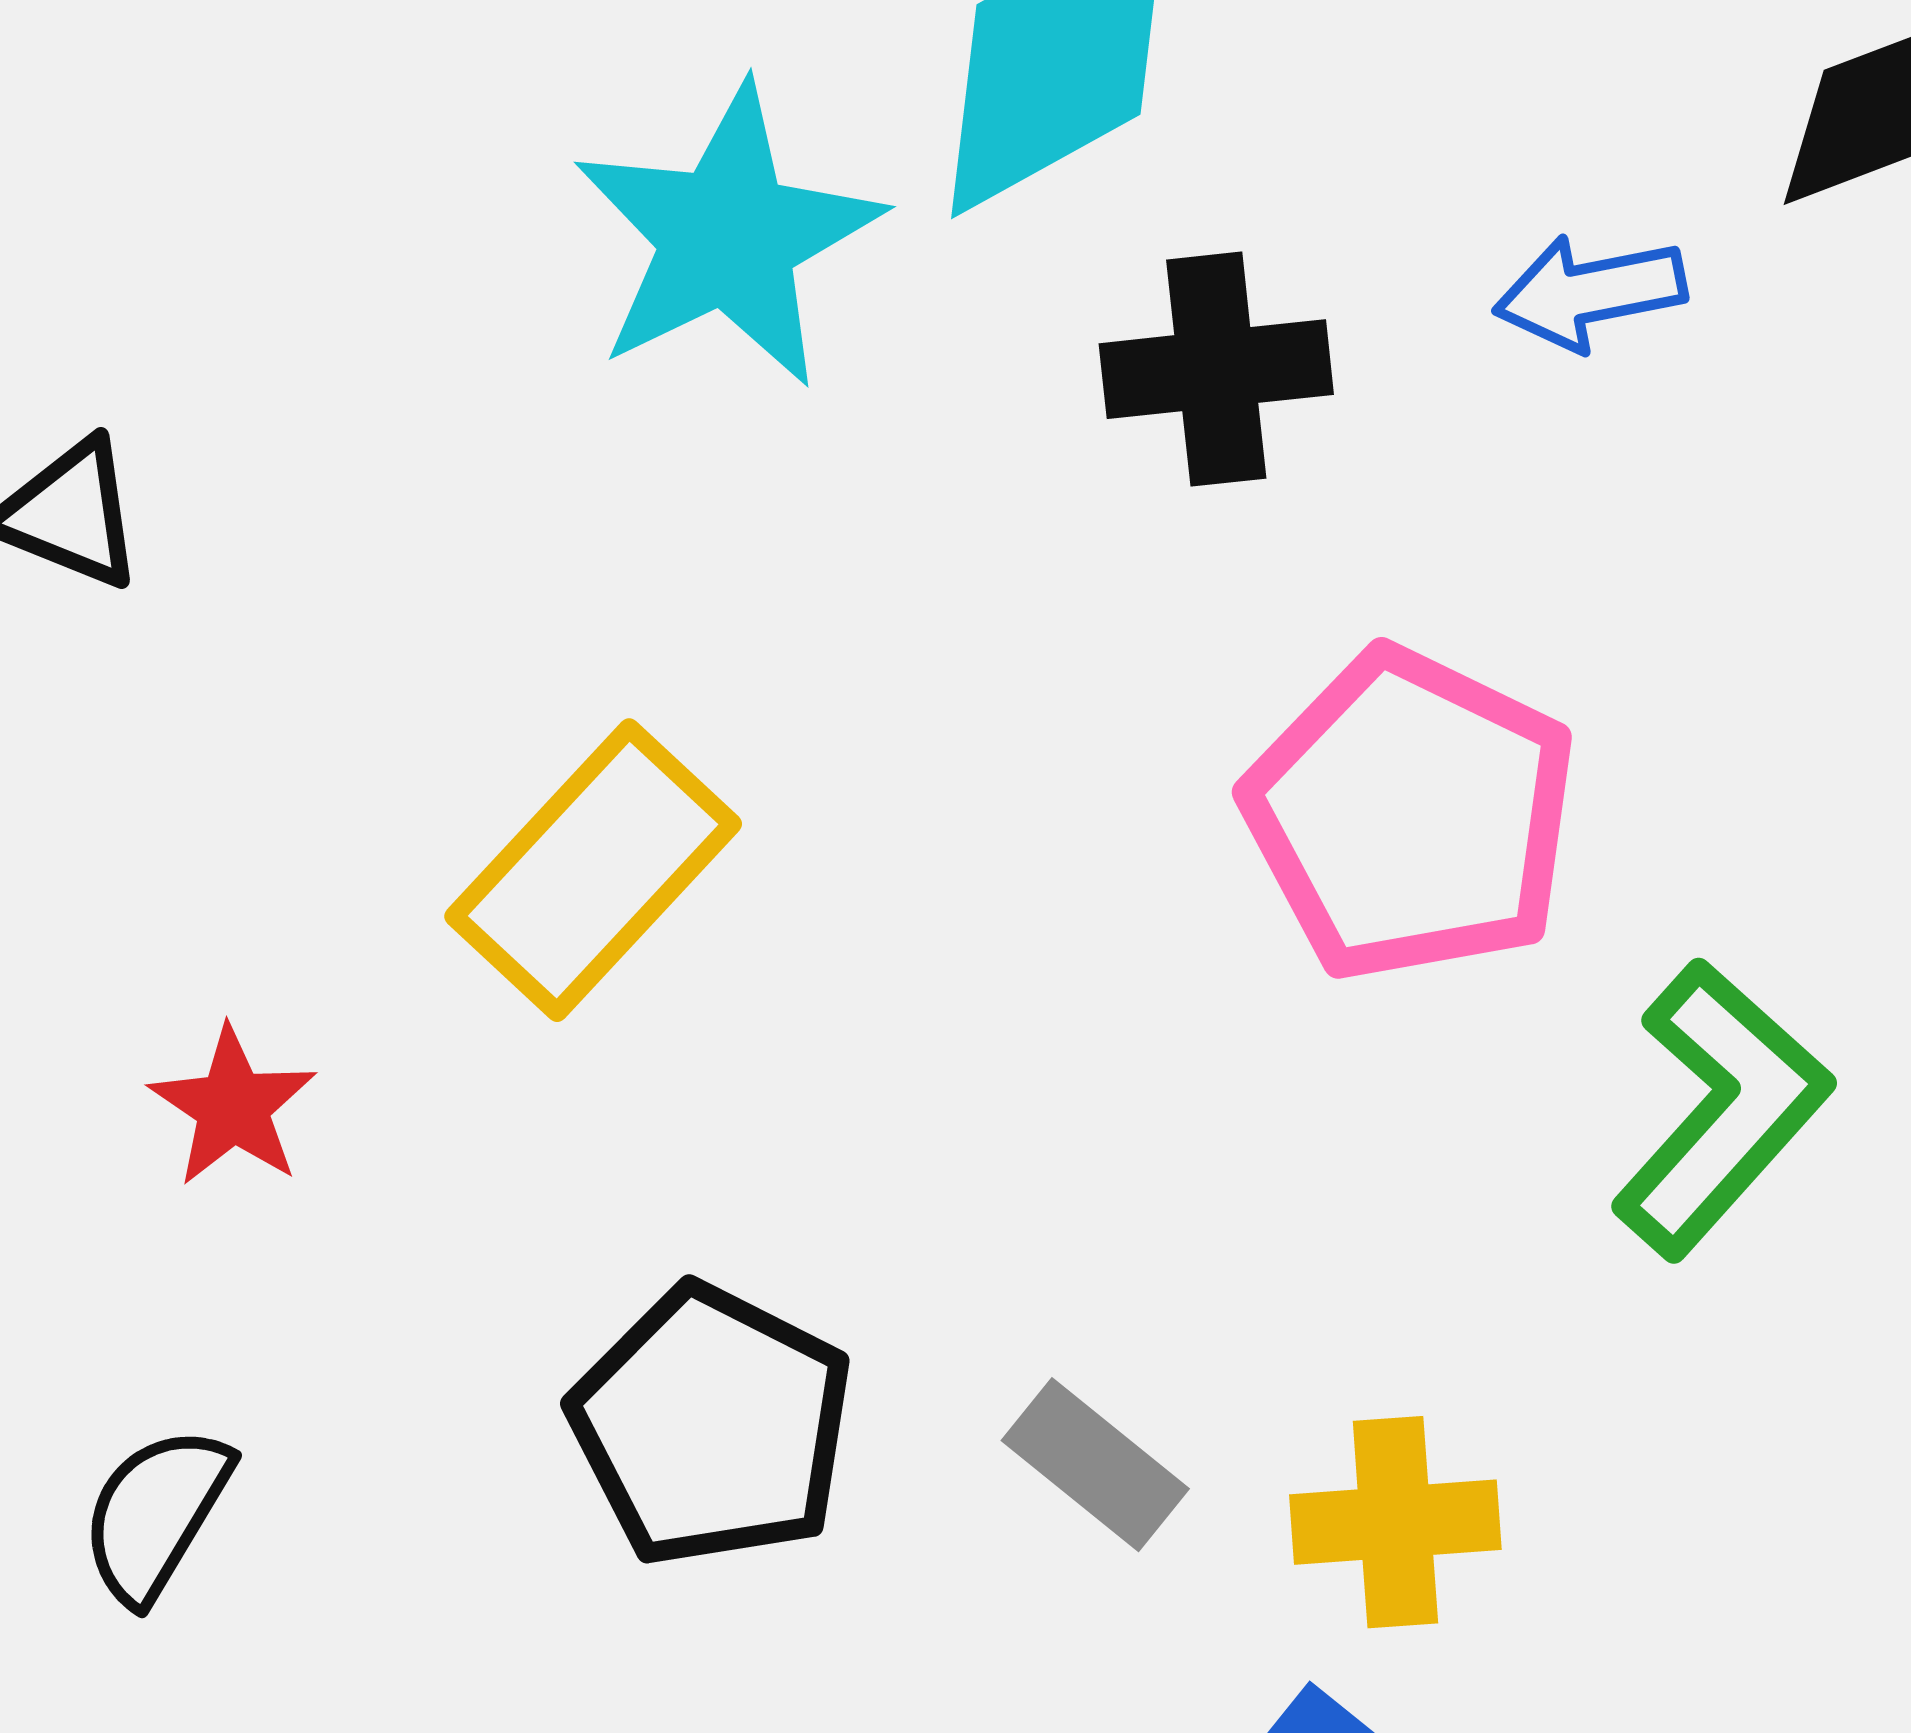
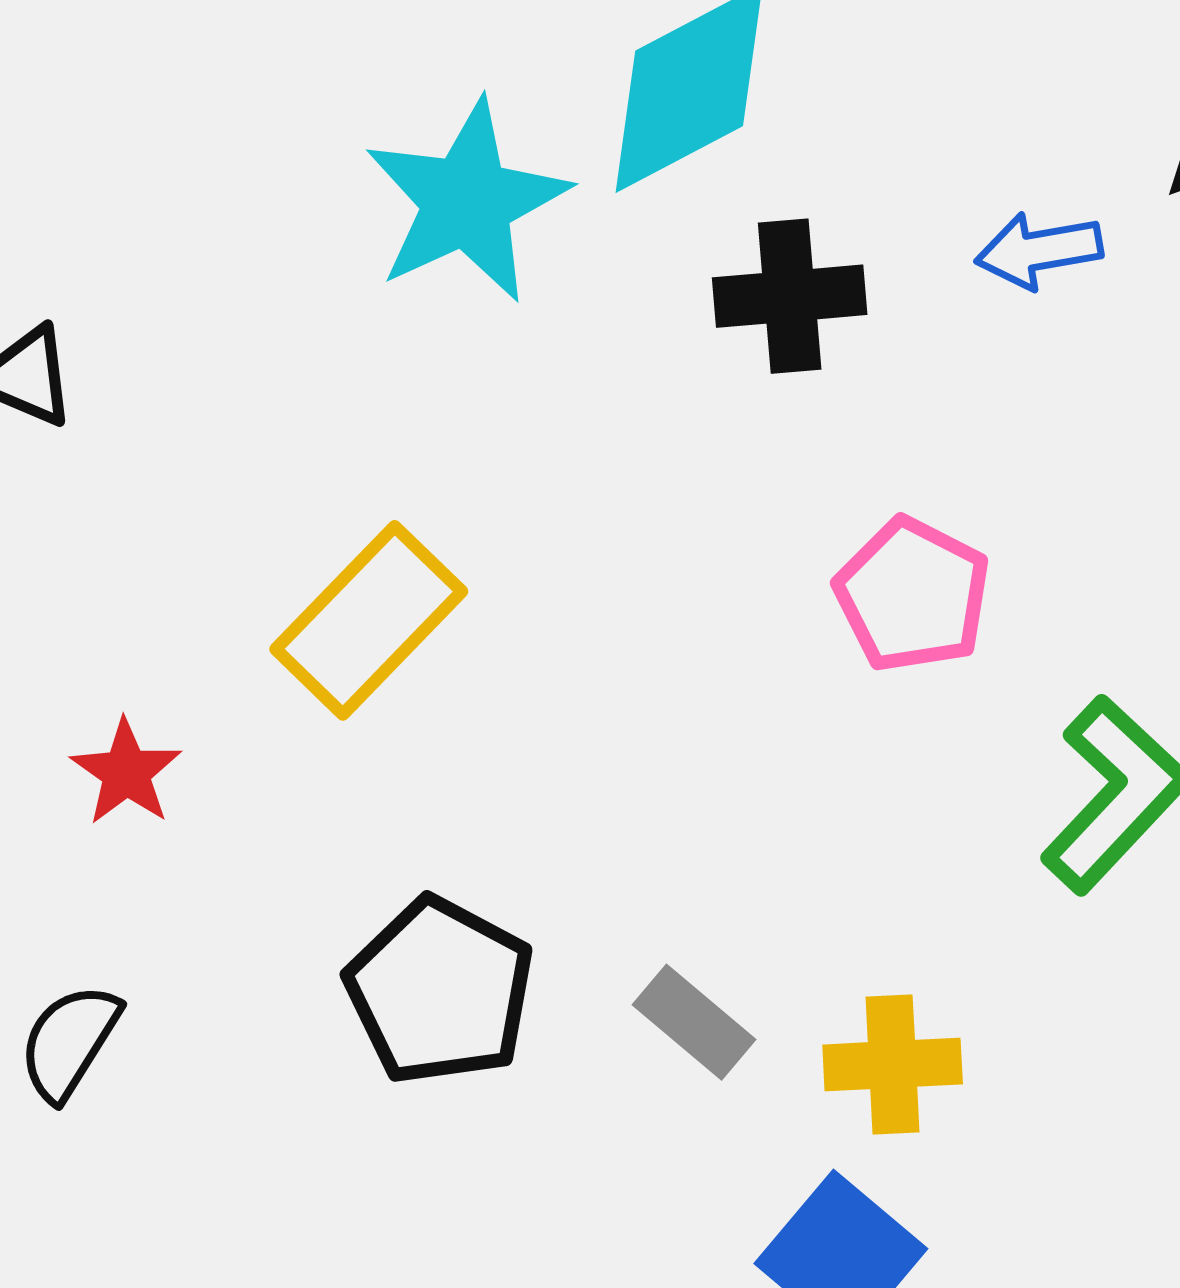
pink pentagon: (1411, 815) -> (913, 595), size x0.7

